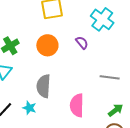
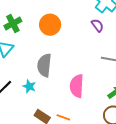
purple semicircle: (82, 43) -> (97, 25), moved

